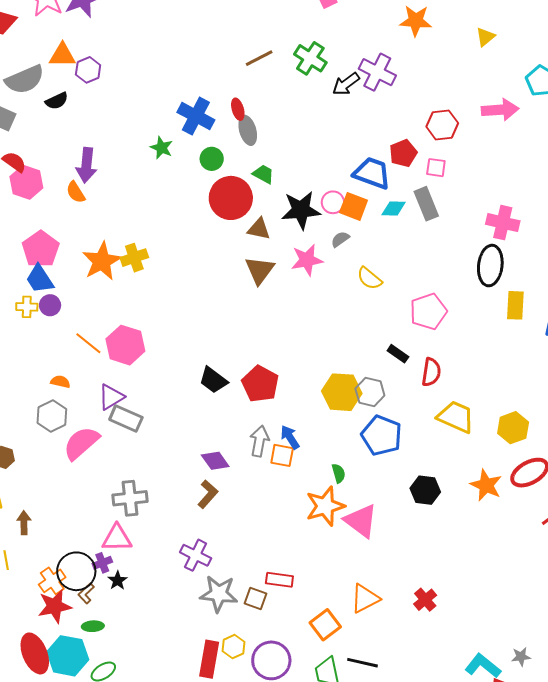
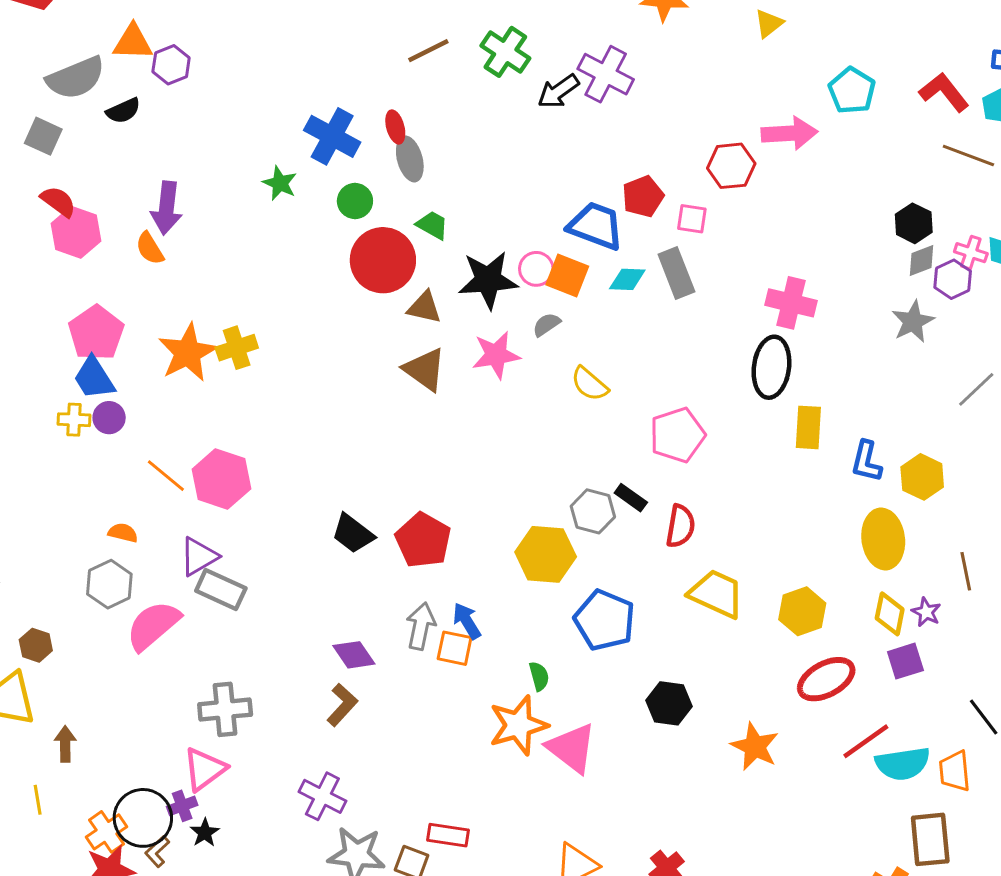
red hexagon: (442, 125) -> (731, 166), moved
brown triangle: (260, 270) -> (425, 369), turned -32
gray hexagon: (370, 392) -> (593, 511), moved
orange star: (486, 485) -> (755, 747), moved
pink triangle: (117, 538) -> (205, 769), turned -36

